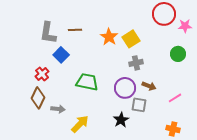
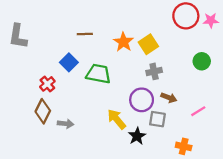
pink star: (185, 26) -> (211, 20), moved
gray L-shape: (48, 33) -> (18, 36), moved
green trapezoid: (87, 82) -> (98, 74), moved
yellow arrow: (80, 124) -> (117, 119), moved, turned -84
orange cross: (173, 129) -> (184, 146), moved

